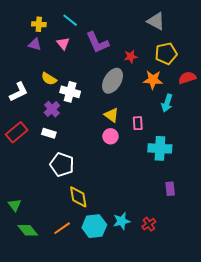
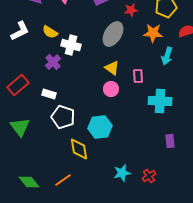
white L-shape: (19, 92) -> (20, 31), moved
white rectangle: (49, 133) -> (49, 94), moved
green triangle: (15, 205) -> (20, 127), moved, size x1.5
cyan hexagon: (94, 226) -> (100, 127), moved

